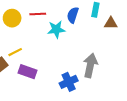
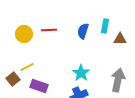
cyan star: (56, 29) -> (81, 73), moved, turned -30
gray arrow: (90, 65) -> (118, 80), moved

